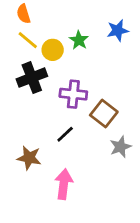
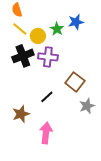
blue star: (118, 30) -> (76, 22), moved
purple cross: (73, 94) -> (48, 57), moved
brown star: (29, 158) -> (21, 114), turned -30

